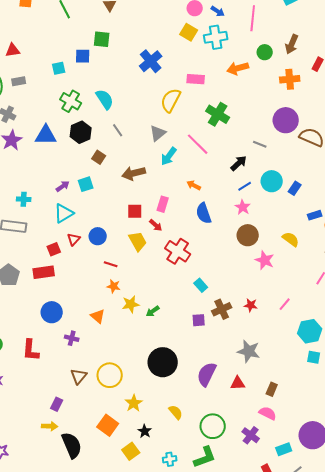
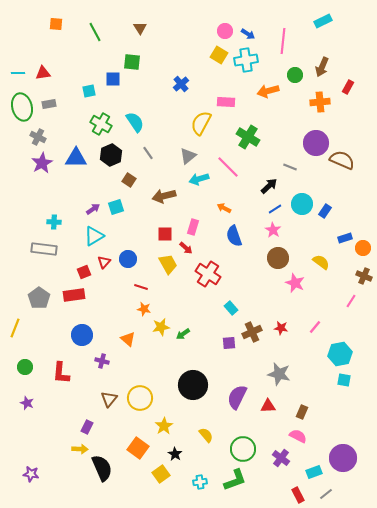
blue cross: (151, 61) -> (181, 84), size x0.7
cyan arrow: (169, 156) -> (199, 179), turned 36

